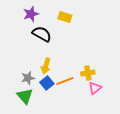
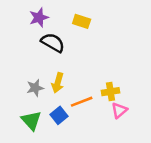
gray star: (28, 78) -> (35, 88), moved
blue square: (47, 83) -> (59, 115), moved

